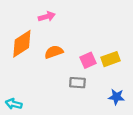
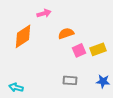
orange semicircle: (54, 52) -> (66, 33), moved
gray rectangle: (77, 83) -> (70, 80), moved

